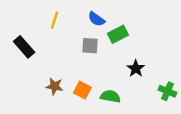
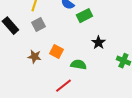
gray square: (90, 46) -> (38, 25), moved, turned -32
orange square: (82, 90) -> (56, 52), moved

